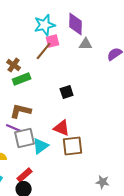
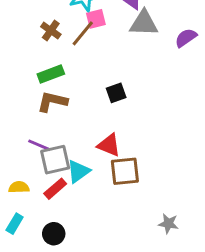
gray triangle: (86, 44) -> (144, 23), size x1.5
brown cross: (14, 65) -> (51, 30), moved
brown L-shape: (21, 111) -> (52, 102), moved
red rectangle: (25, 175) -> (55, 189), moved

